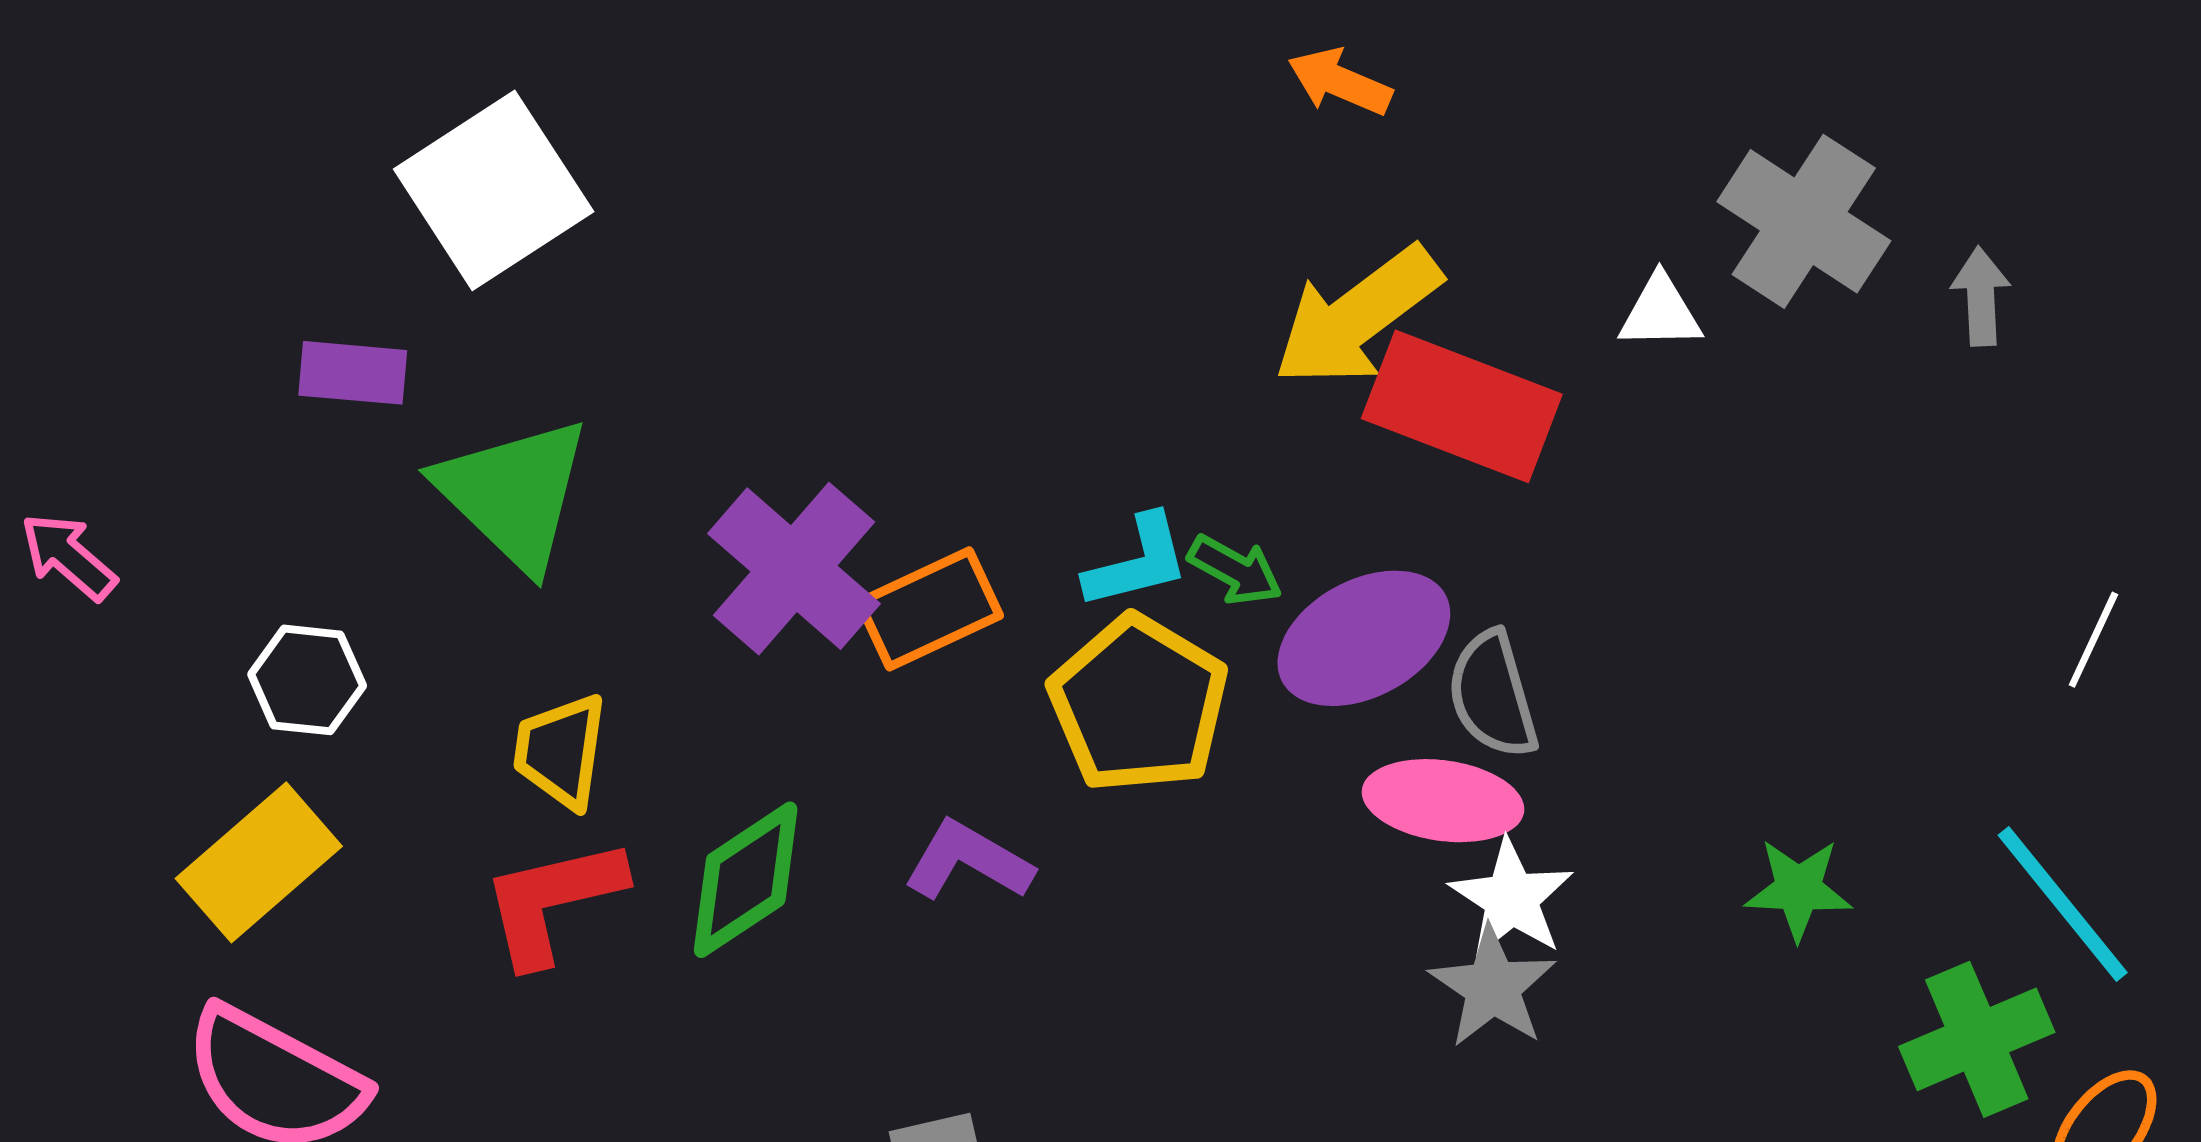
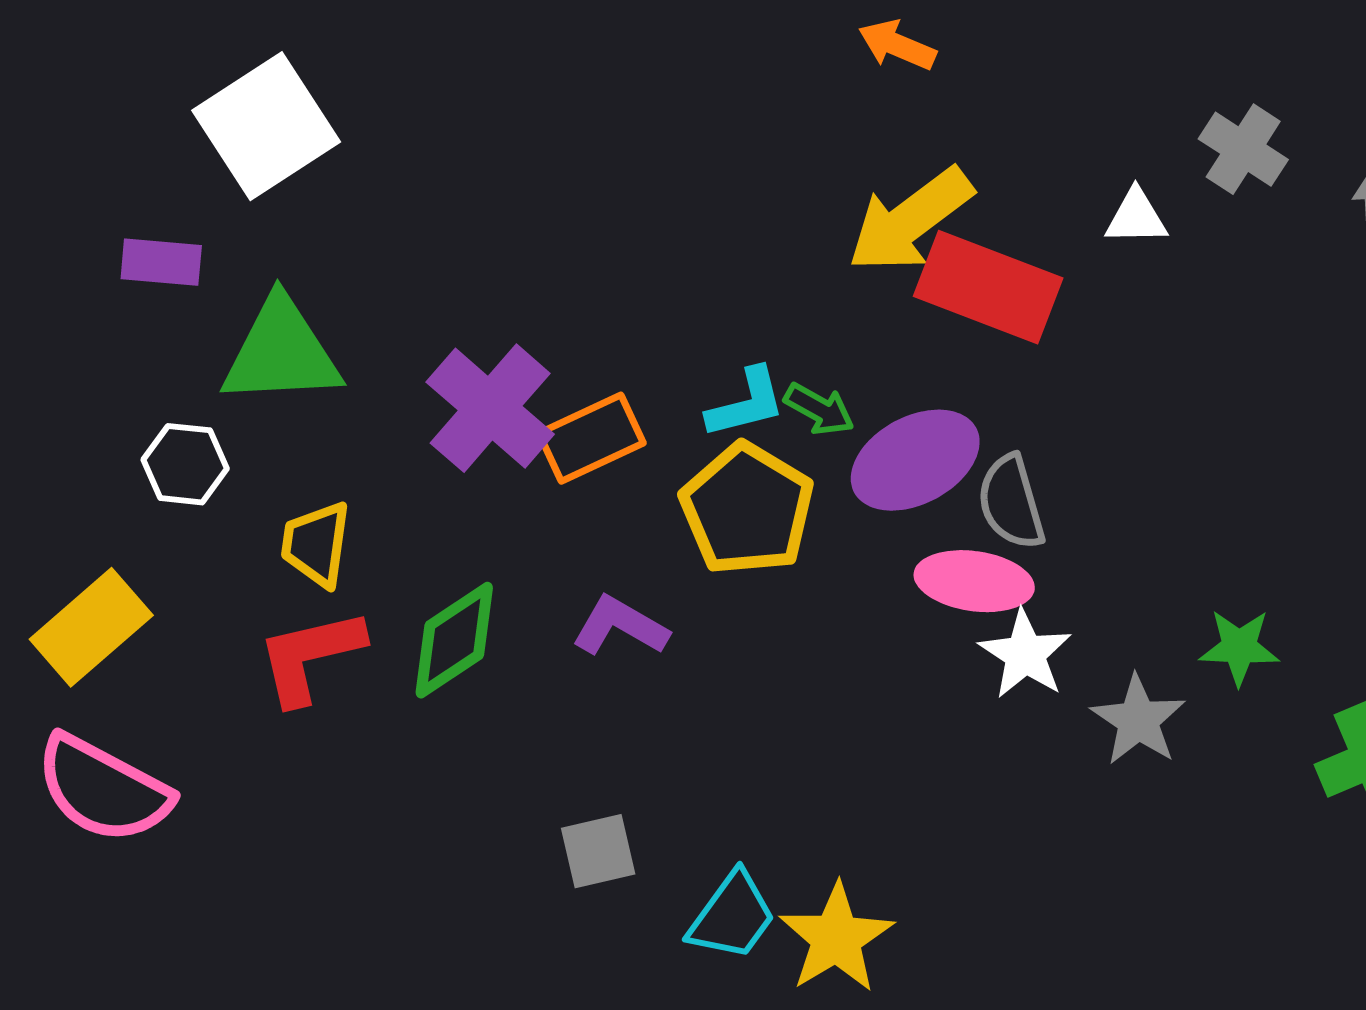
gray cross: (1804, 221) -> (1243, 149), size x0.7
green triangle: (514, 494) -> (281, 352), turned -47
white hexagon: (307, 680) -> (185, 464), moved
gray star: (1493, 987) -> (1138, 720), moved

